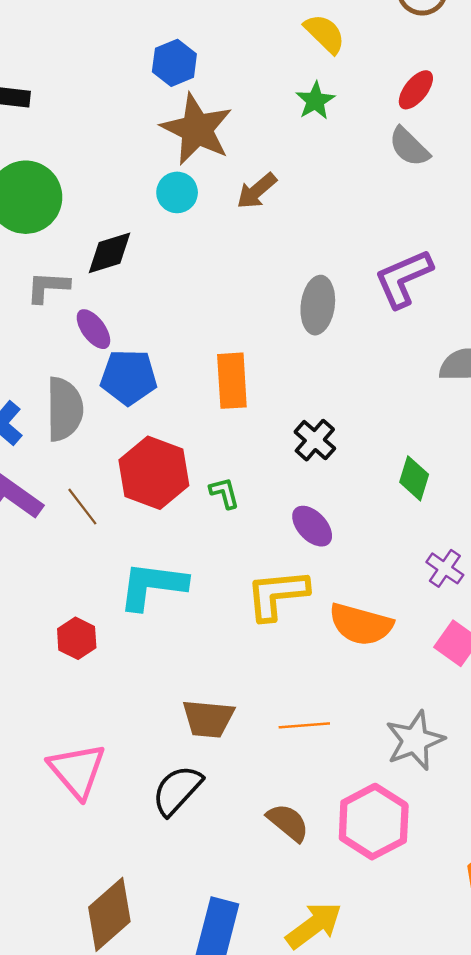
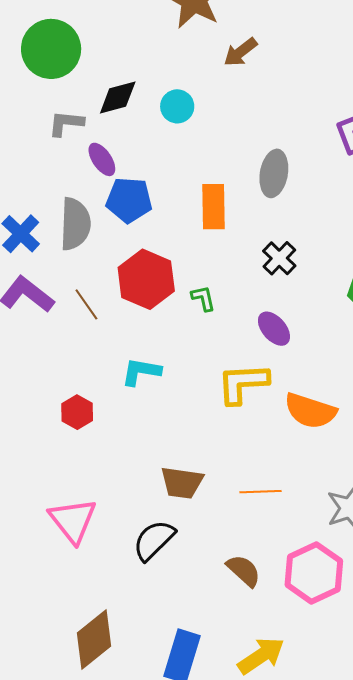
cyan circle: (177, 192) -> (177, 106), moved
gray ellipse: (318, 305) -> (274, 173), moved
cyan L-shape: (152, 586) -> (141, 372), size x0.7

